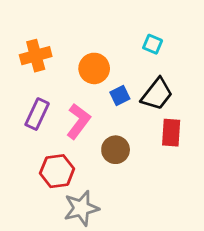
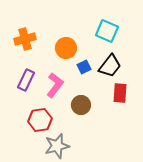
cyan square: (153, 44) -> (107, 31), size x1.6

